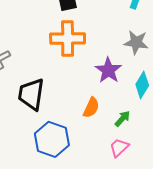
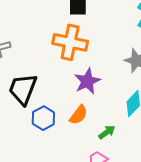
purple star: (108, 70) -> (87, 81), moved
blue hexagon: (52, 139) -> (43, 118), moved, size x0.7

